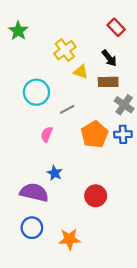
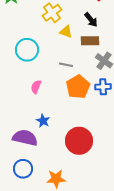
gray line: (67, 109) -> (66, 65), moved, turned 40
red circle: (96, 196) -> (79, 141), size x1.4

